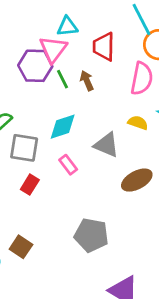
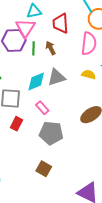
green line: (63, 79) -> (34, 48), turned 32
gray triangle: (106, 145) -> (56, 77), moved, turned -36
gray pentagon: (91, 235) -> (51, 133), moved
brown square: (21, 247) -> (44, 169), moved

